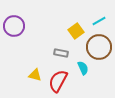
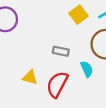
yellow square: (76, 31) -> (79, 15), moved

